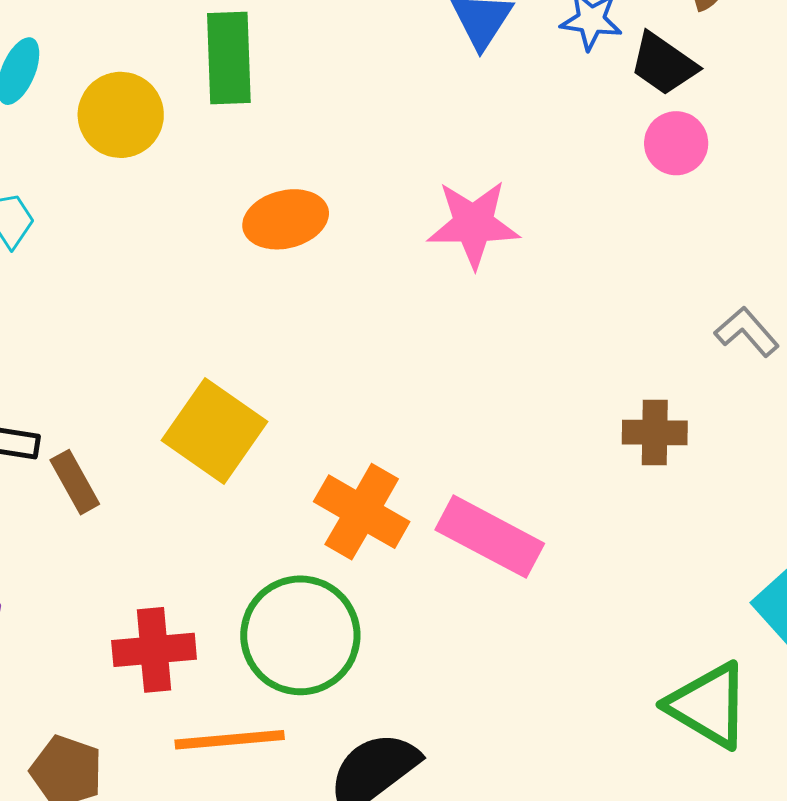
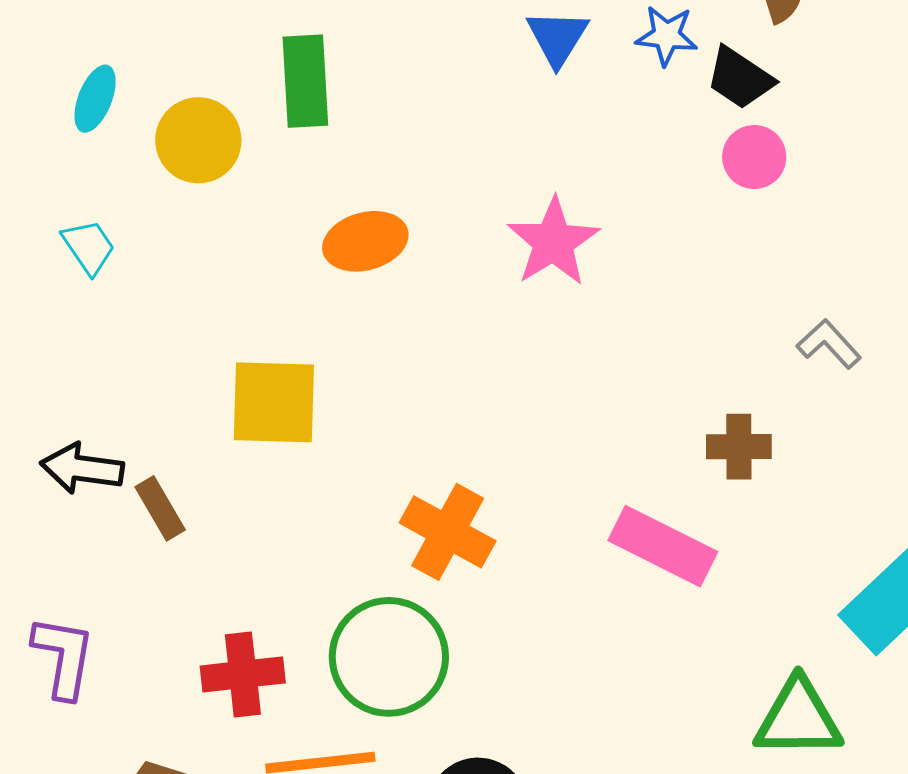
pink star: (473, 224) -> (553, 242), turned -30
yellow square: (215, 431) -> (274, 402), moved, turned -32
pink rectangle: (490, 537) -> (663, 546), moved
green triangle: (708, 705) -> (798, 718), turned -30

